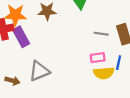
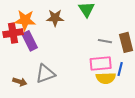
pink rectangle: (98, 58) -> (101, 63), size x1.5

